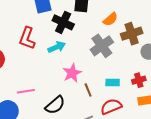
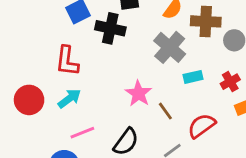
brown cross: (132, 34) -> (206, 21), turned 35
cyan arrow: (57, 47) -> (69, 98), moved
cyan rectangle: (113, 83) -> (193, 77), moved

